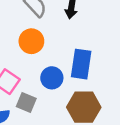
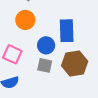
gray square: (26, 103) -> (45, 65), moved

